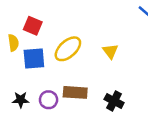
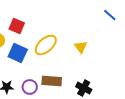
blue square: (34, 59) -> (18, 53), turned 30

